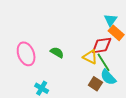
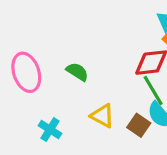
yellow triangle: (90, 57) -> (102, 116), moved

